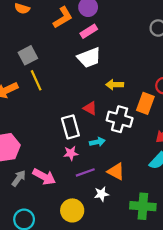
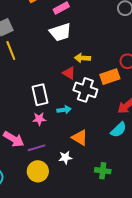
orange rectangle: (145, 103) -> (110, 77), turned 48
red triangle: (90, 108) -> (69, 73), moved
purple line: (85, 172) -> (37, 148), moved
green cross: (143, 206) -> (103, 171), size x0.7

